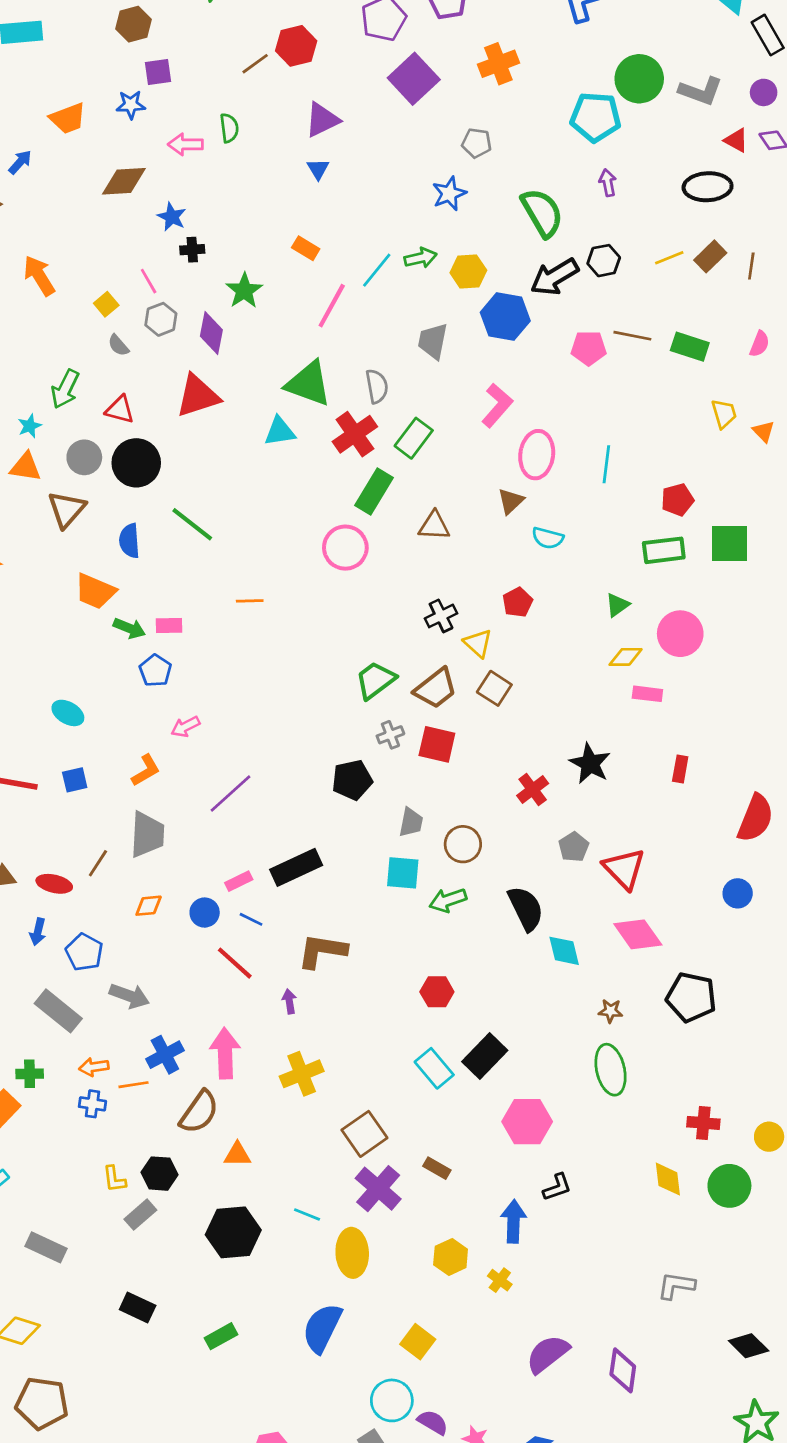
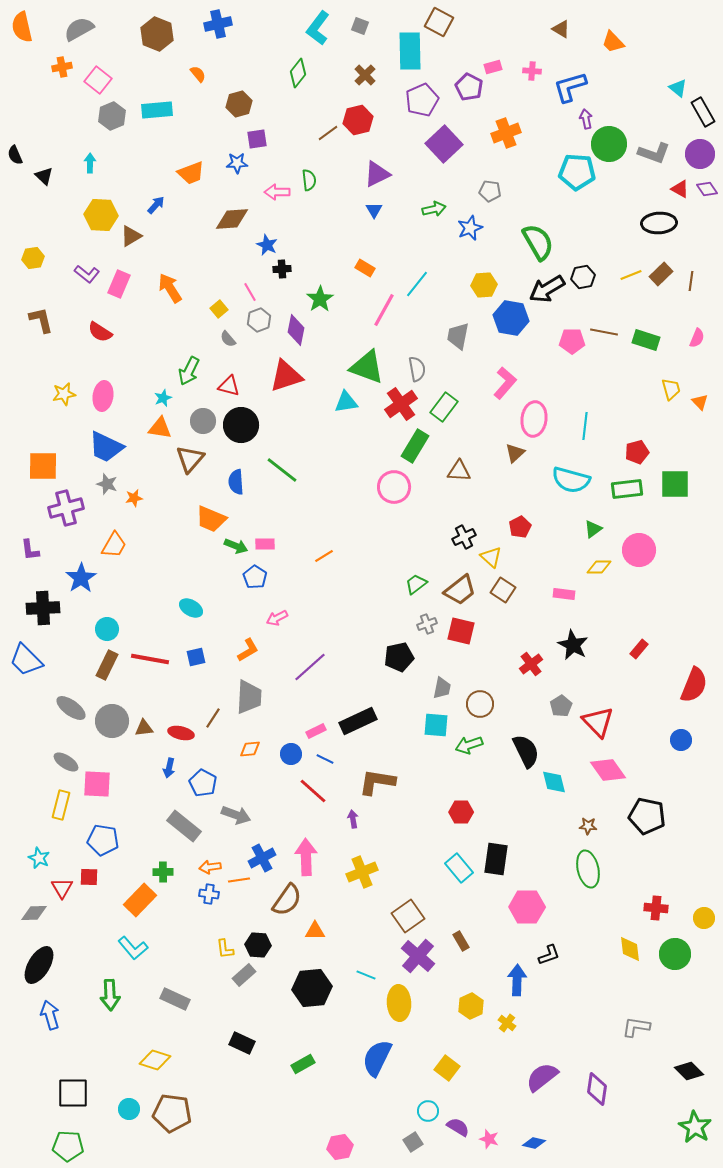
purple circle: (764, 92) -> (700, 154), size x1.5
purple arrow: (608, 183) -> (586, 119), moved
green arrow: (421, 258) -> (434, 209), moved
cyan semicircle: (548, 538) -> (571, 480), moved, size x1.6
orange line: (250, 601) -> (324, 556), moved, turned -30
green trapezoid: (375, 680) -> (416, 584), size x0.7
pink rectangle: (647, 694) -> (564, 594), moved
red rectangle: (680, 769) -> (639, 649), turned 30
black rectangle: (485, 1056) -> (496, 859), turned -36
brown rectangle: (437, 1168) -> (461, 941), turned 30
cyan circle: (392, 1400) -> (428, 1111), size x0.7

